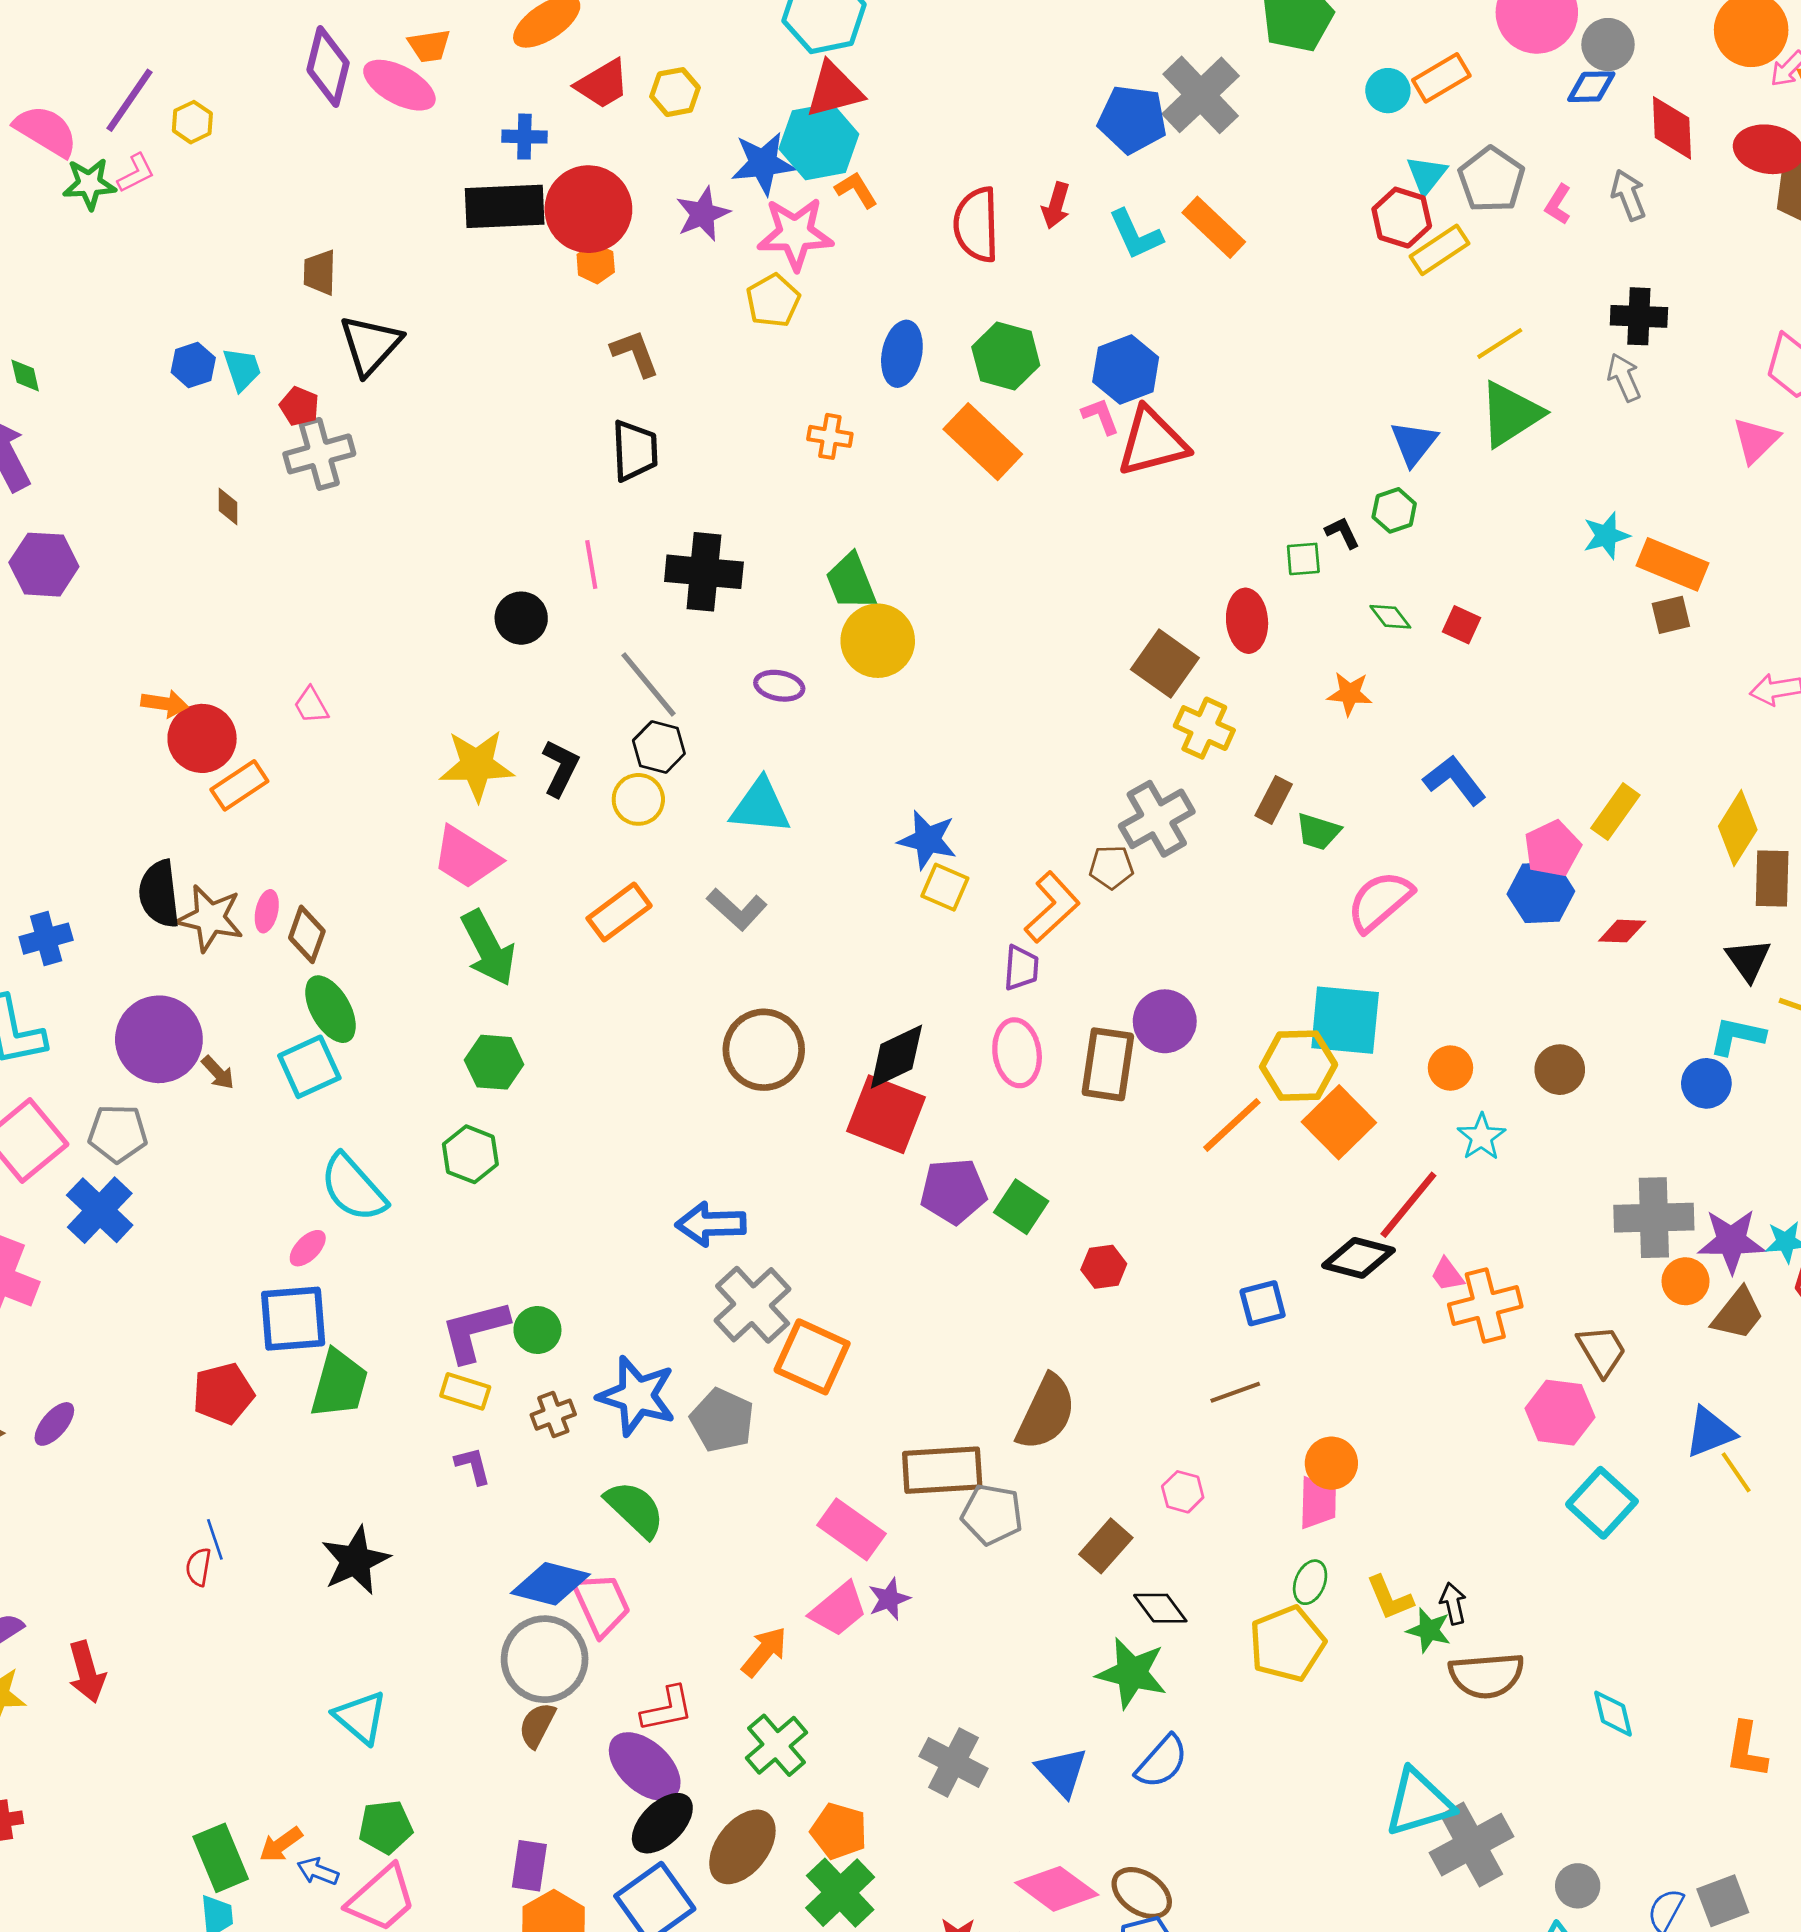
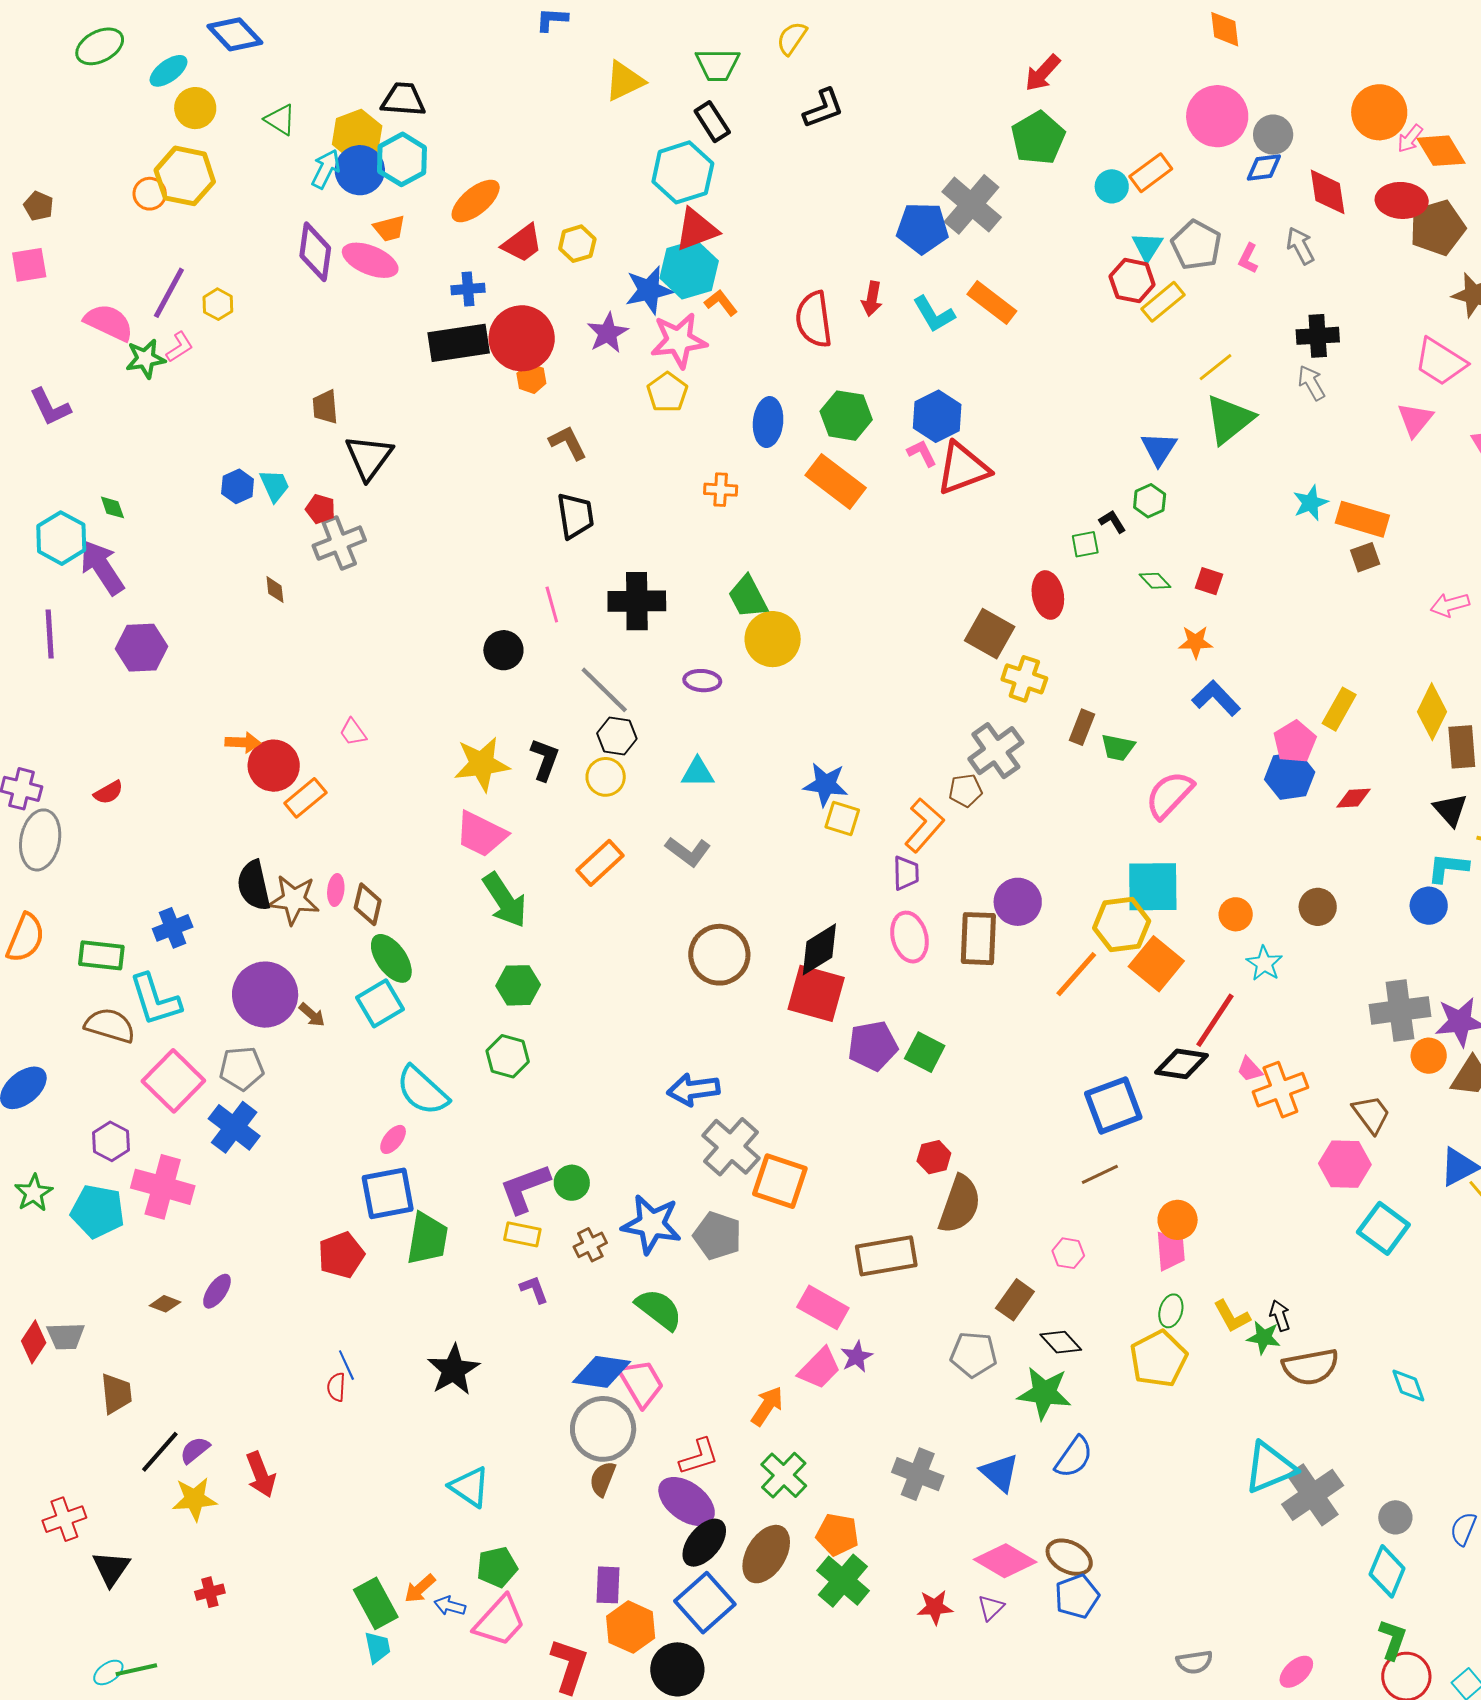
orange star: (1350, 694) -> (1196, 642), moved
cyan triangle: (760, 806) -> (698, 773), size x0.7
red hexagon: (1104, 1267) -> (934, 1157), moved
blue square: (1263, 1303) -> (1113, 1105), size x1.6
gray pentagon: (992, 1514) -> (974, 1354), moved

